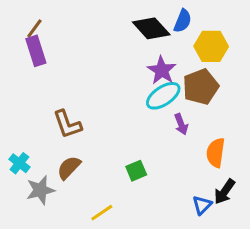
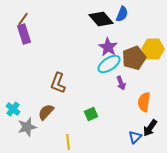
yellow hexagon: (211, 46) -> (153, 49), moved
brown L-shape: (67, 124) -> (58, 83), moved, turned 40
yellow line: (102, 213) -> (68, 142), turned -63

